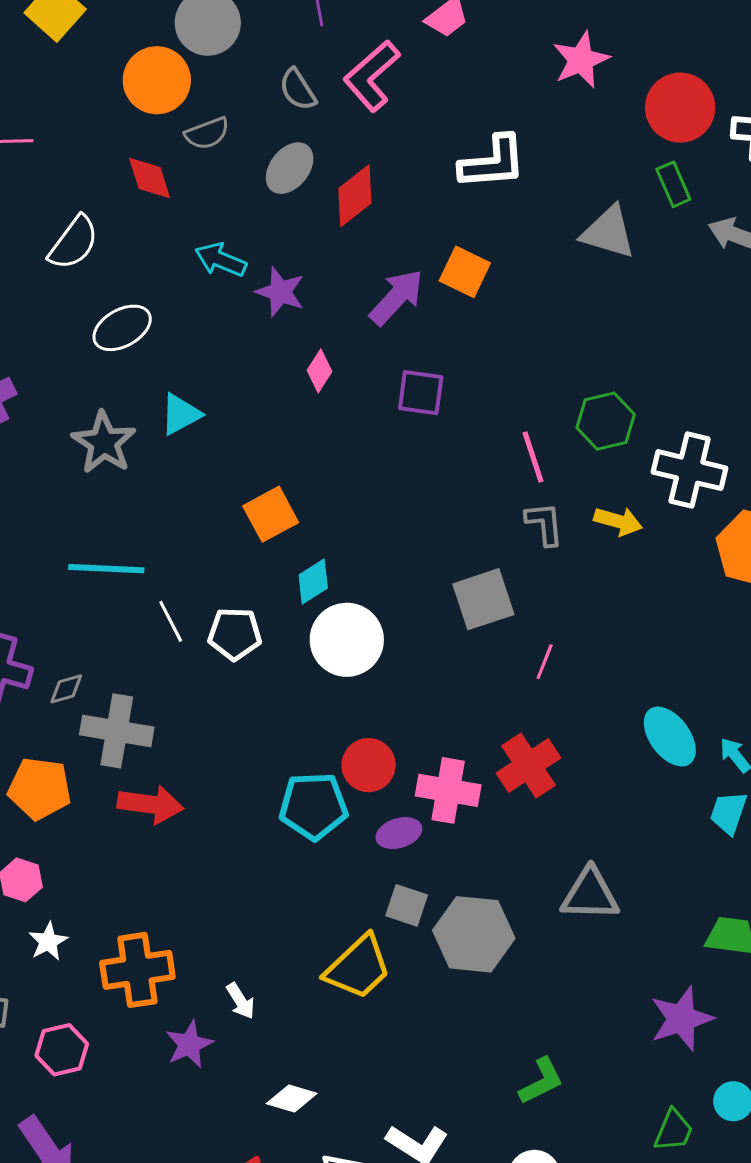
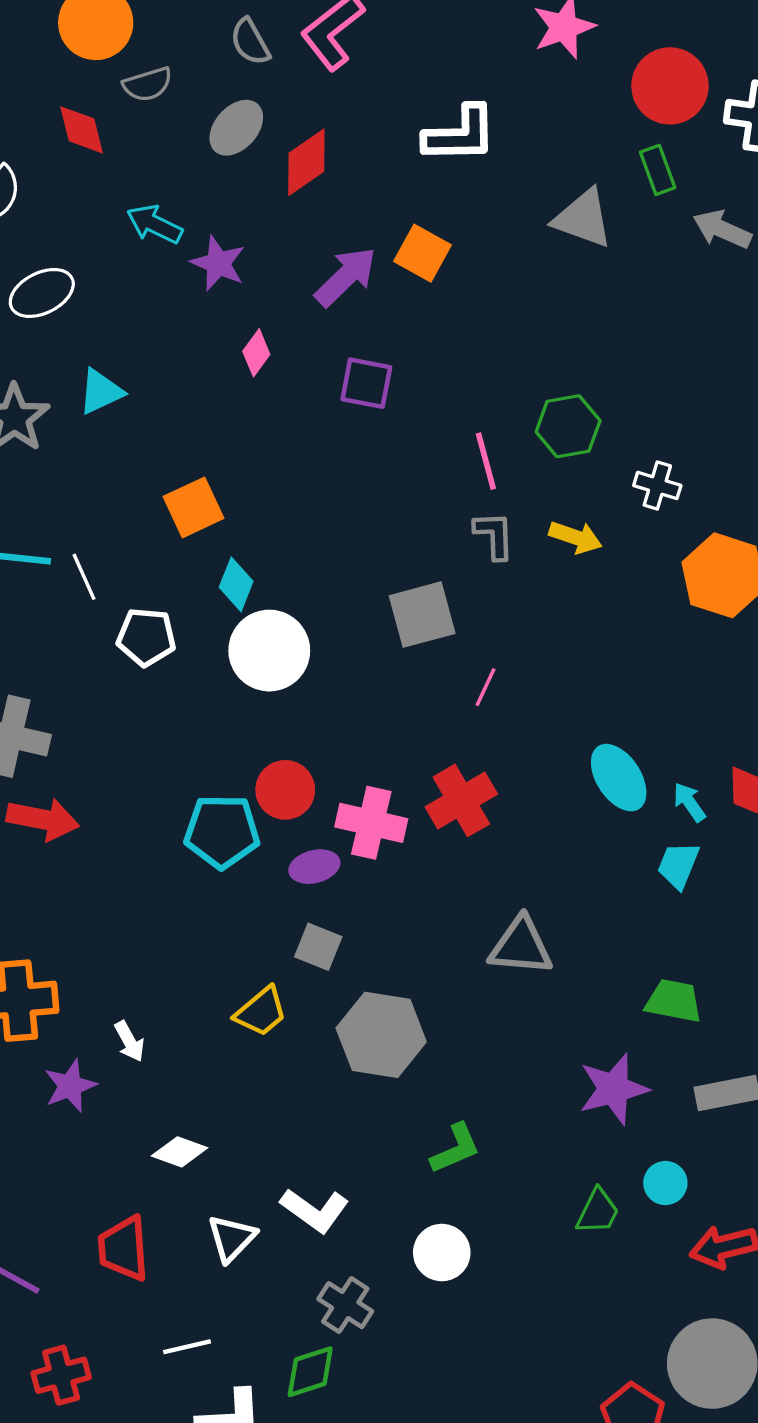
white cross: (690, 470) -> (657, 485), size x0.6
cyan diamond: (313, 582) -> (236, 584), turned -39
white line: (171, 621) -> (84, 577), moved
gray hexagon: (474, 934) -> (381, 1035), moved
yellow trapezoid: (358, 967) -> (261, 1012), size x0.7

